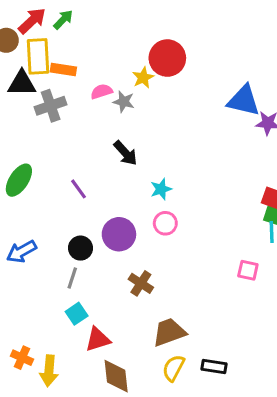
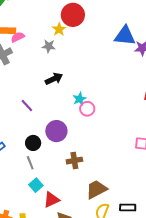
pink semicircle: (102, 92) -> (18, 37), moved
black arrow: (125, 153) -> (54, 79), turned -66
pink circle: (165, 223) -> (87, 109), moved
gray line: (72, 278) -> (30, 163), turned -32
brown cross: (141, 283) -> (74, 161), turned -35

